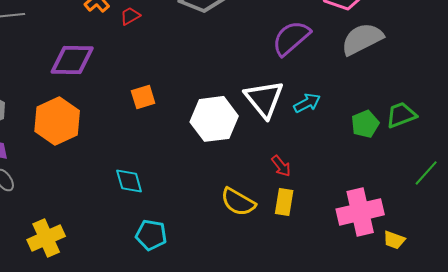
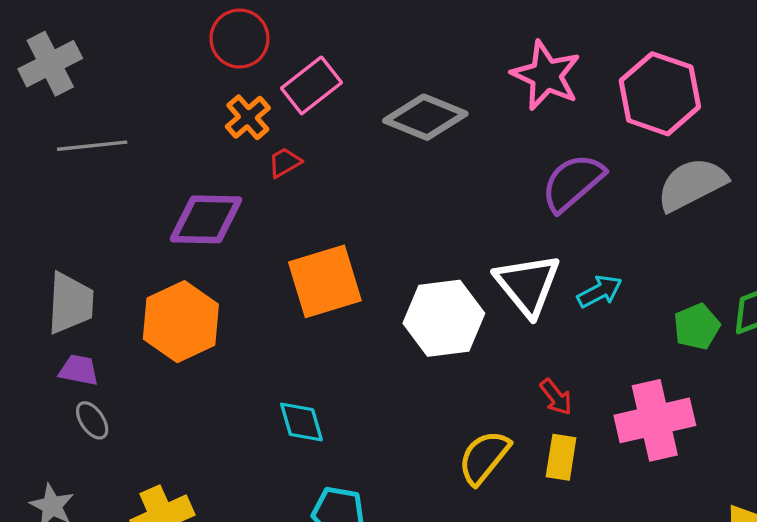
red trapezoid: (130, 16) -> (285, 162), moved
orange square: (143, 97) -> (325, 281), size x1.8
yellow semicircle: (238, 202) -> (484, 457), turned 99
pink cross: (360, 212) -> (655, 420), moved

